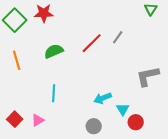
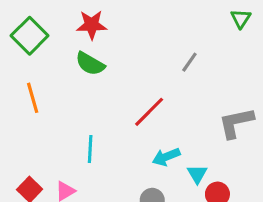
red star: (44, 13) -> (92, 25), moved
red line: (92, 43) -> (149, 112), moved
green semicircle: (54, 51) -> (90, 64), moved, turned -126

